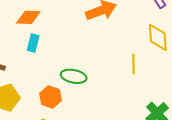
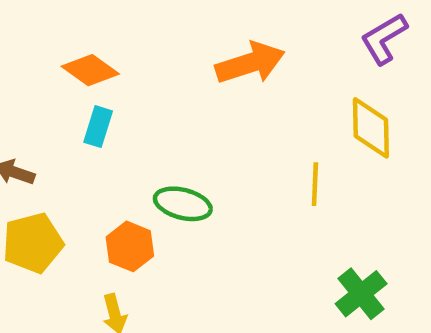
orange diamond: (28, 17) -> (90, 70), turned 30

